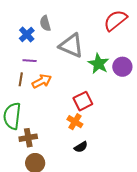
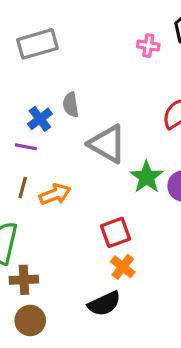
purple line: (30, 61) -> (26, 147), moved
orange cross: (75, 122) -> (123, 267), moved
black semicircle: (81, 147) -> (104, 304), size x1.5

